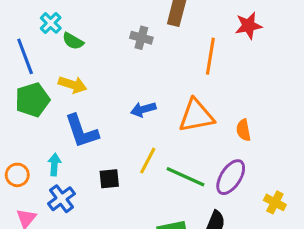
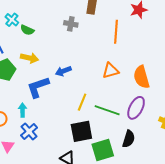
blue arrow: (143, 109) -> (63, 71), moved
orange triangle: (196, 116) -> (111, 71), size x0.7
orange semicircle: (243, 130) -> (141, 77), size x1.6
blue L-shape: (82, 131) -> (38, 87), turned 95
black square: (109, 179) -> (81, 131), moved, size x1.6

